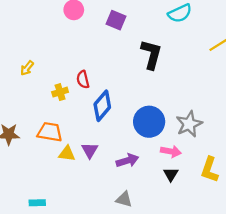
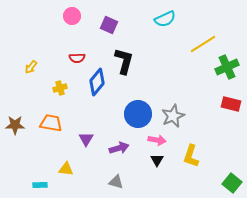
black L-shape: (151, 54) -> (124, 61), moved
red semicircle: (83, 79) -> (77, 58), moved, turned -77
blue diamond: (102, 106) -> (97, 82), moved
yellow triangle: (67, 154) -> (66, 169), moved

